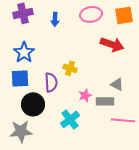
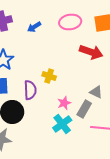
blue arrow: (55, 19) -> (34, 27), turned 56
gray rectangle: (105, 101) -> (84, 109), turned -60
cyan cross: (70, 119) -> (62, 124), moved

